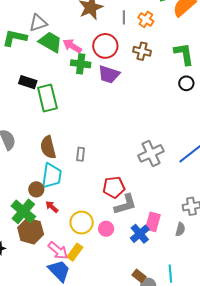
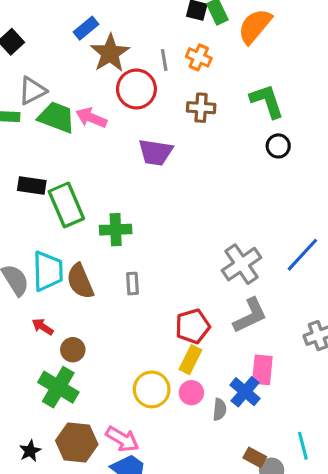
red circle: (105, 46) -> (136, 89), moved
green cross: (81, 64) -> (116, 230), moved
cyan trapezoid: (52, 176) -> (48, 271), moved
gray L-shape: (125, 204) -> (250, 316), moved
red arrow: (52, 207) -> (43, 327), moved
gray semicircle: (180, 229) -> (220, 409), moved
brown hexagon: (31, 231) -> (77, 443), moved
yellow rectangle: (75, 252) -> (190, 360), moved

